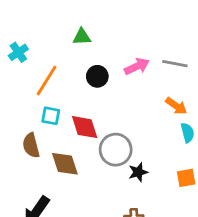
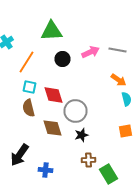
green triangle: (82, 37) -> (52, 31), size x1.6
brown semicircle: (31, 145) -> (28, 108), moved
brown diamond: (65, 164) -> (52, 128), moved
black star: (138, 172) -> (82, 135), moved

